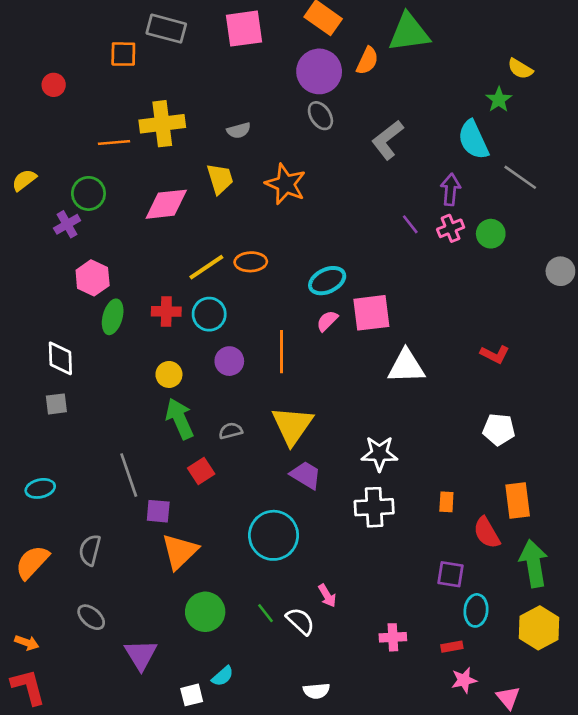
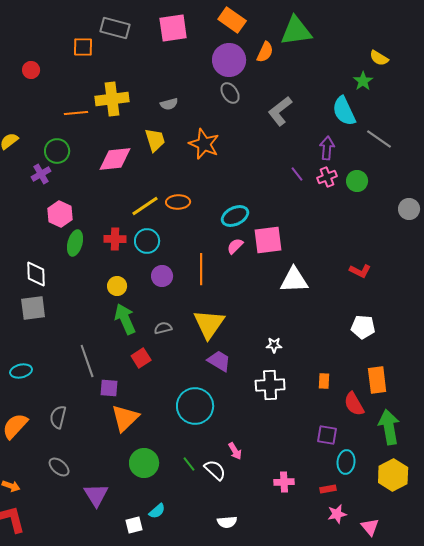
gray square: (56, 404) -> (33, 308), size x1.5
white star: (379, 454) -> (274, 345), size x0.6

